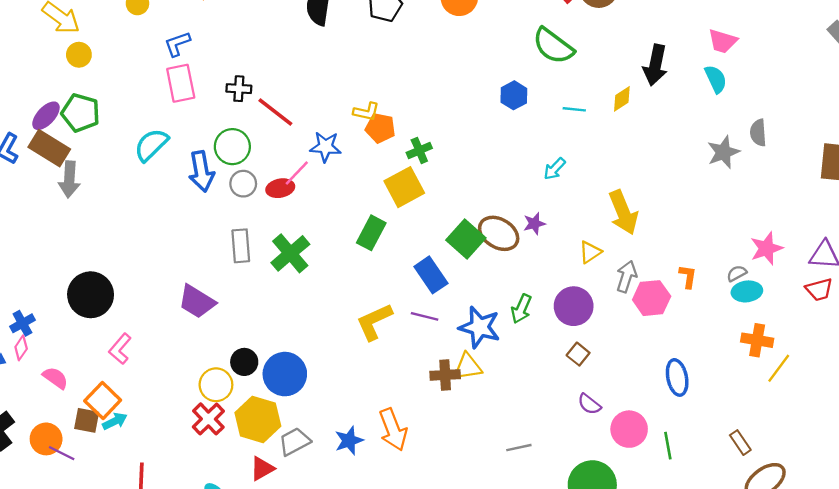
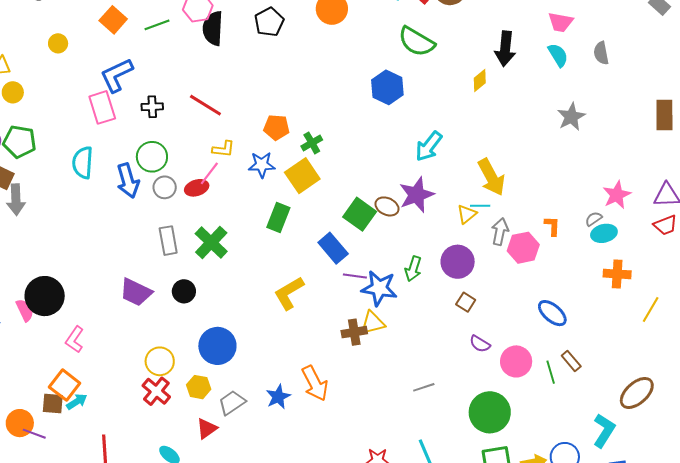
blue L-shape: (177, 44) -> (117, 75), moved, size x1.5
blue hexagon: (514, 95) -> (387, 87), size x1.4
cyan line: (574, 109) -> (480, 206), moved
red line: (275, 112) -> (205, 105), moved
yellow L-shape: (366, 112) -> (223, 149), moved
gray semicircle: (758, 133) -> (601, 53), moved
cyan semicircle: (151, 145) -> (83, 163), turned -36
blue star: (326, 147) -> (262, 165), moved
cyan arrow: (555, 169) -> (429, 146), size x1.5
purple star: (534, 224) -> (417, 195), size x1.8
brown ellipse: (499, 233) -> (387, 206), size x0.7
purple line: (425, 316) -> (355, 276), moved
black circle: (244, 362) -> (184, 291), moved
yellow line: (779, 368) -> (651, 310), moved
blue ellipse: (677, 377) -> (552, 313), turned -32
pink semicircle: (55, 378) -> (25, 310), moved, turned 35
yellow hexagon: (258, 419) -> (199, 387), size x0.6
brown rectangle: (740, 443) -> (571, 361), moved

